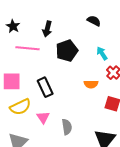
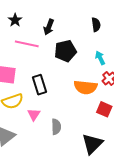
black semicircle: (94, 21) -> (96, 25), turned 48
orange semicircle: (91, 84) -> (86, 87), size x1.6

